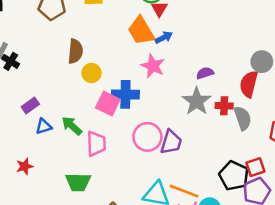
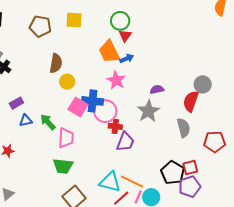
red cross: (224, 106) -> (115, 126), moved
pink circle: (147, 137) -> (105, 111), moved
green trapezoid: (78, 182) -> (63, 166), moved

